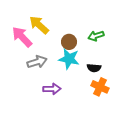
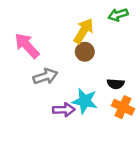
yellow arrow: (39, 25) -> (84, 31), moved, turned 80
green arrow: (96, 36) -> (118, 15), moved
cyan star: (69, 59) -> (85, 101), moved

